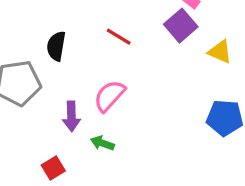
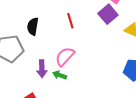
red line: (119, 37) -> (70, 21), turned 42
green arrow: (102, 143) -> (60, 75), moved

